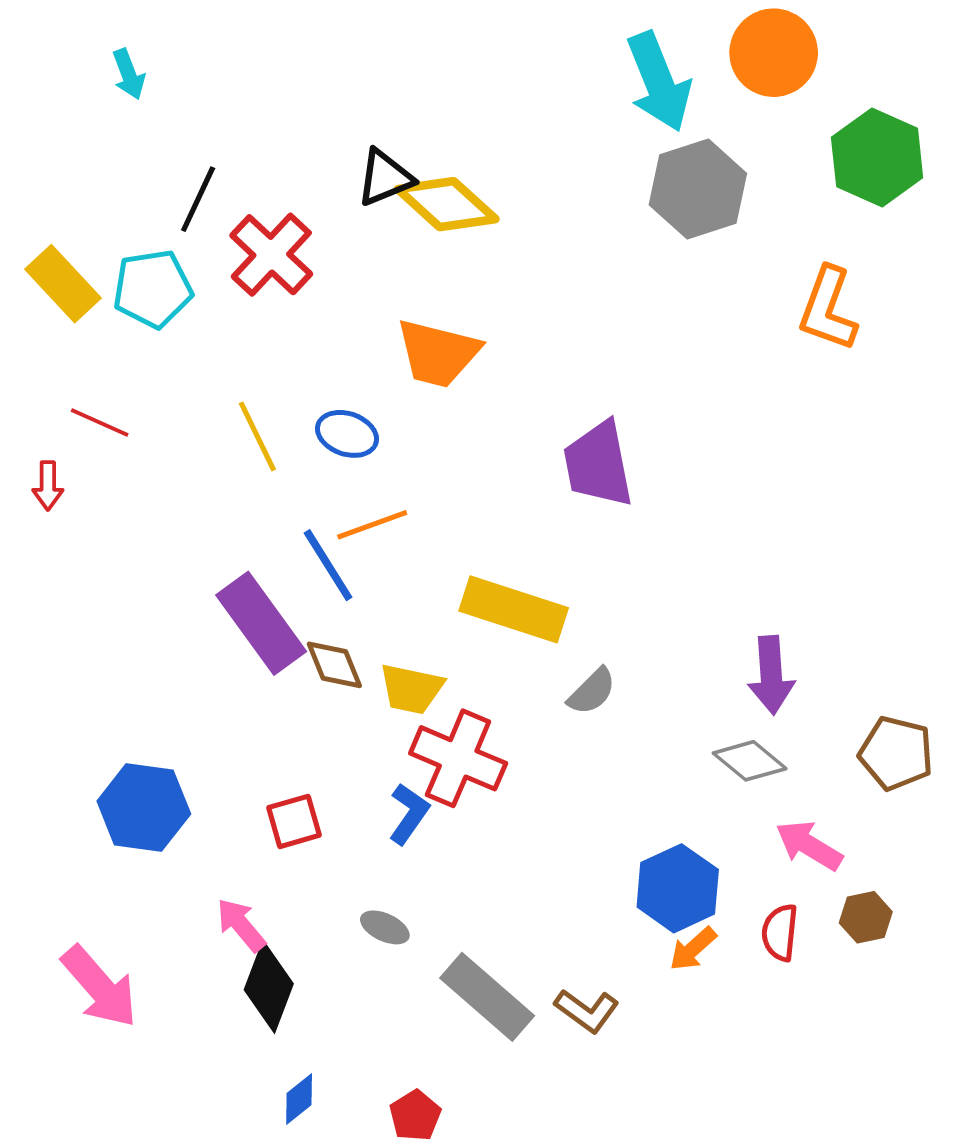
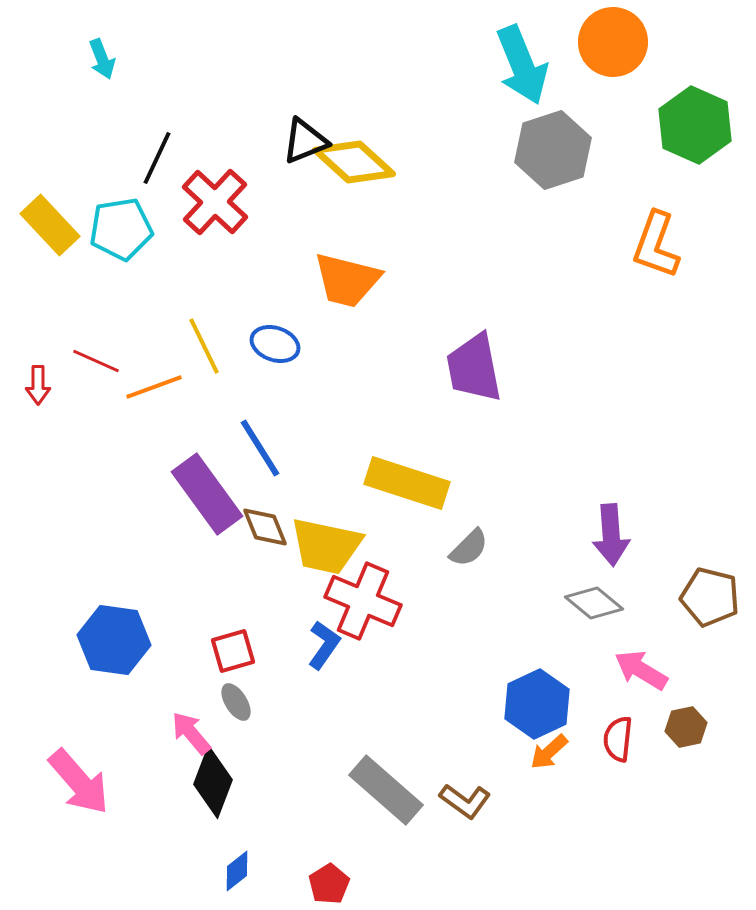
red line: (100, 423) -> (96, 361), moved
orange line: (372, 525) -> (154, 387), moved
yellow trapezoid: (411, 689) -> (326, 546), size x1.4
gray ellipse: (385, 927) -> (236, 702), moved, turned 33

